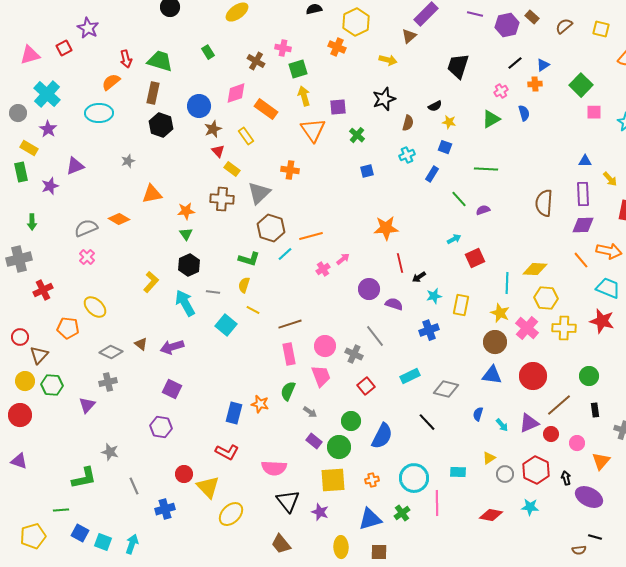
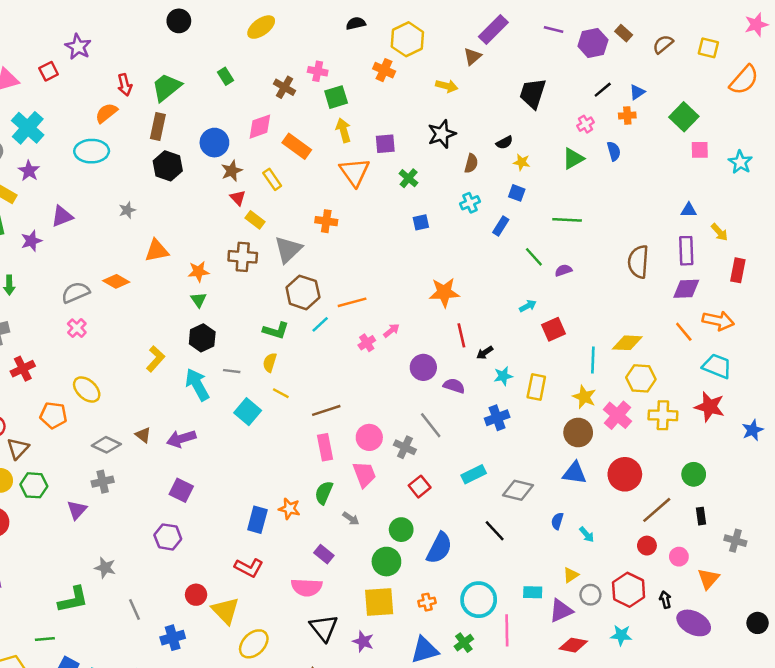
green trapezoid: (160, 61) -> (167, 87), turned -56
purple triangle: (529, 423) -> (561, 611), moved
purple rectangle: (314, 441) -> (324, 554), moved

